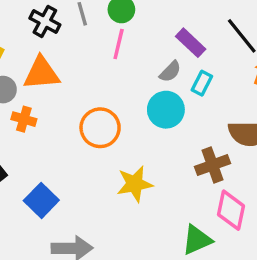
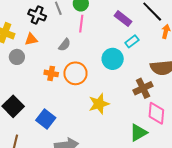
gray semicircle: (170, 72) -> (65, 45), moved
orange triangle: (41, 73) -> (31, 39), moved, size x0.6
cyan rectangle: (202, 83) -> (132, 41), turned 32
orange cross: (24, 119) -> (51, 73), moved

